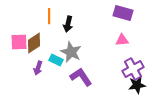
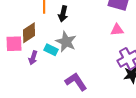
pink square: (19, 42) -> (14, 44), moved
purple L-shape: (81, 77) -> (76, 82), moved

